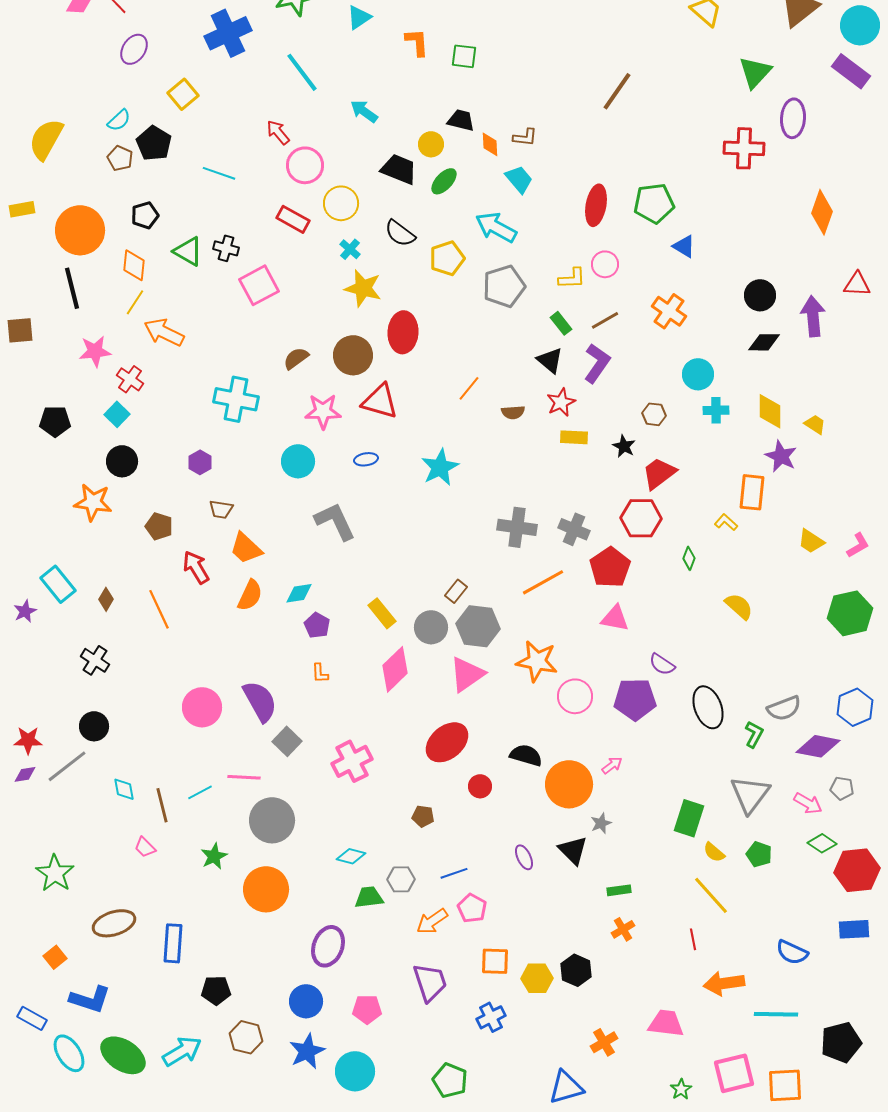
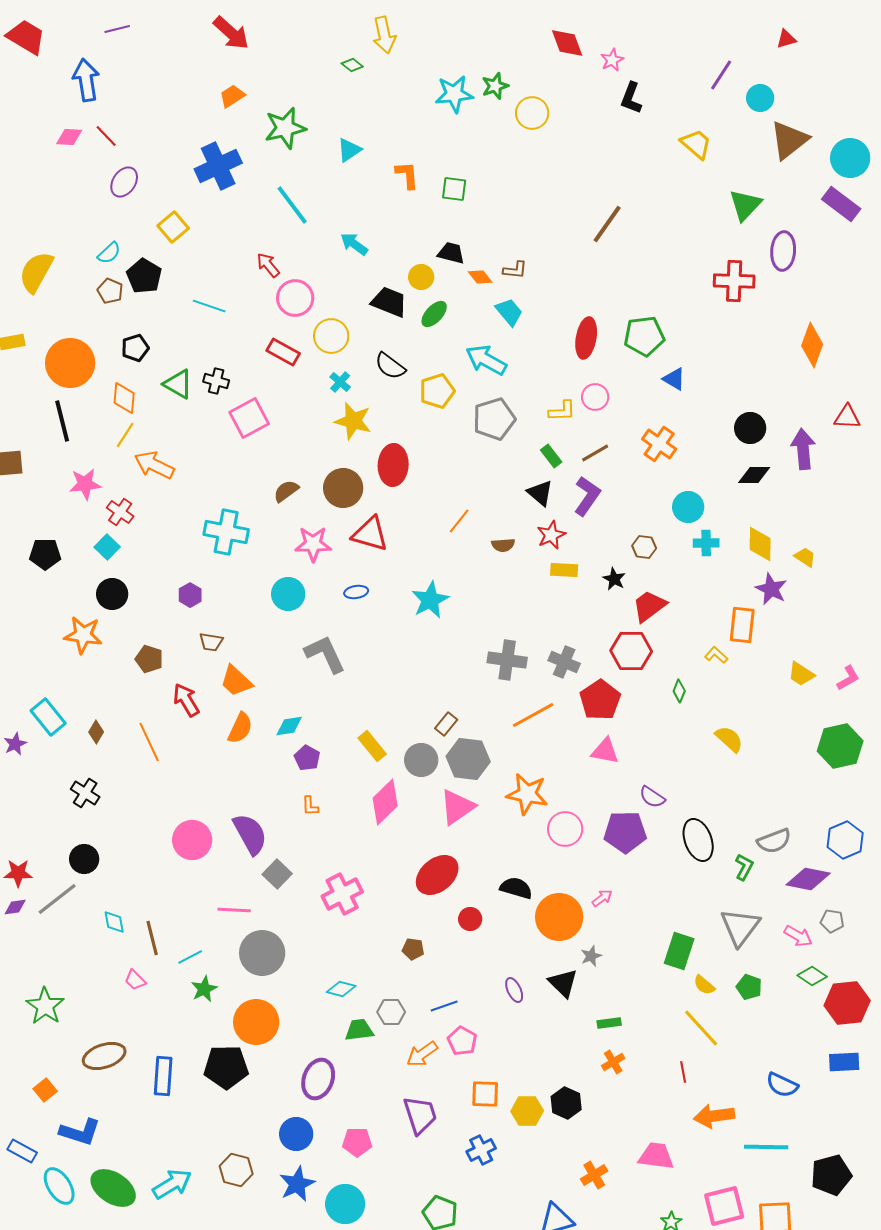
orange diamond: (490, 144) -> (480, 277), turned -35
cyan line: (200, 792) -> (190, 957), moved
black pentagon: (216, 990) -> (226, 1067), moved, size x1.5

